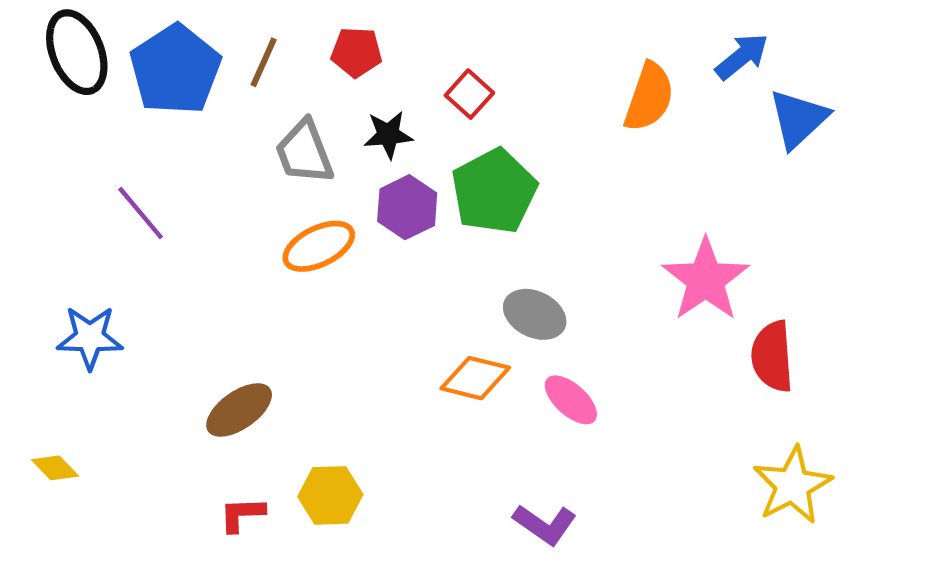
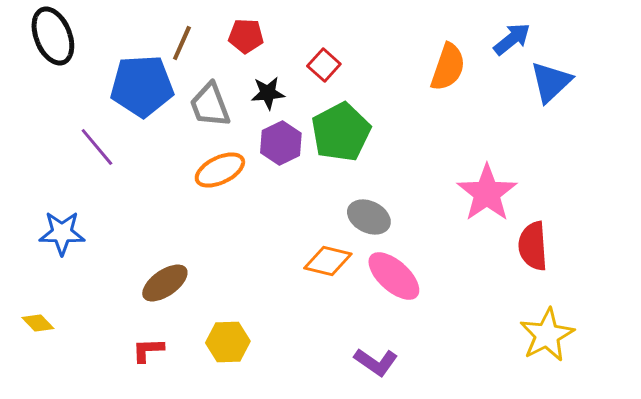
blue pentagon: (175, 69) -> (142, 86), moved, turned 30
pink ellipse: (571, 400) -> (394, 276), size x1.4
red L-shape: (242, 514) -> (148, 350), moved

